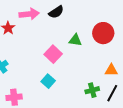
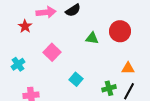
pink square: (53, 54) -> (52, 52), moved
cyan square: (48, 81) -> (76, 79), moved

